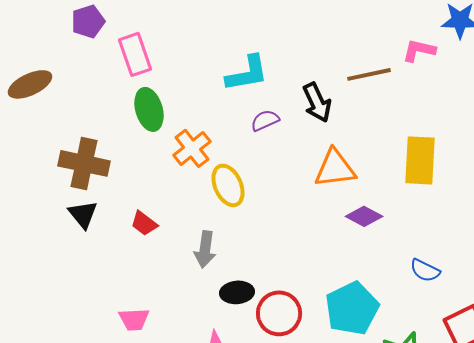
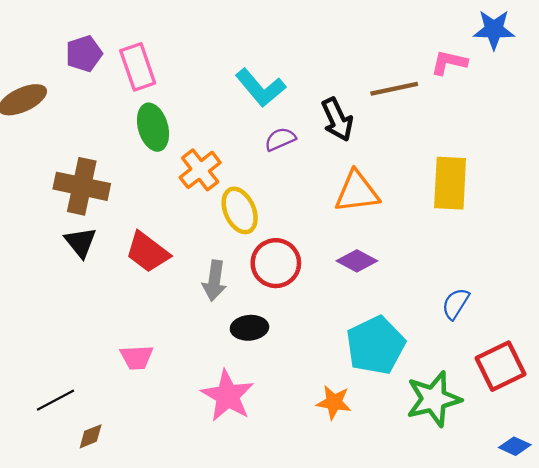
purple pentagon: (88, 21) -> (84, 54), moved
cyan L-shape: (247, 73) -> (260, 88), turned 60
purple diamond: (364, 216) -> (357, 261), moved
red trapezoid: (144, 223) -> (148, 252), size x1.5
blue semicircle: (425, 270) -> (456, 304), turned 96
red circle: (279, 313) -> (276, 263), moved

